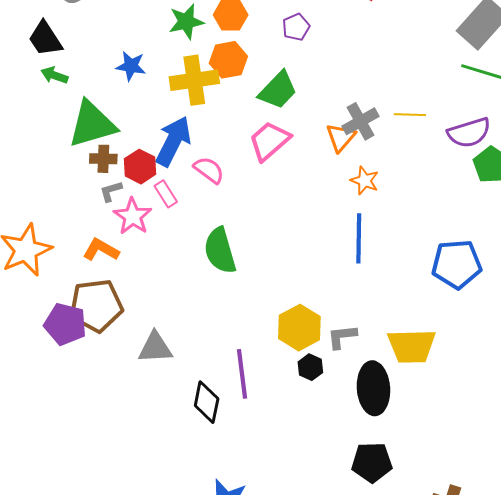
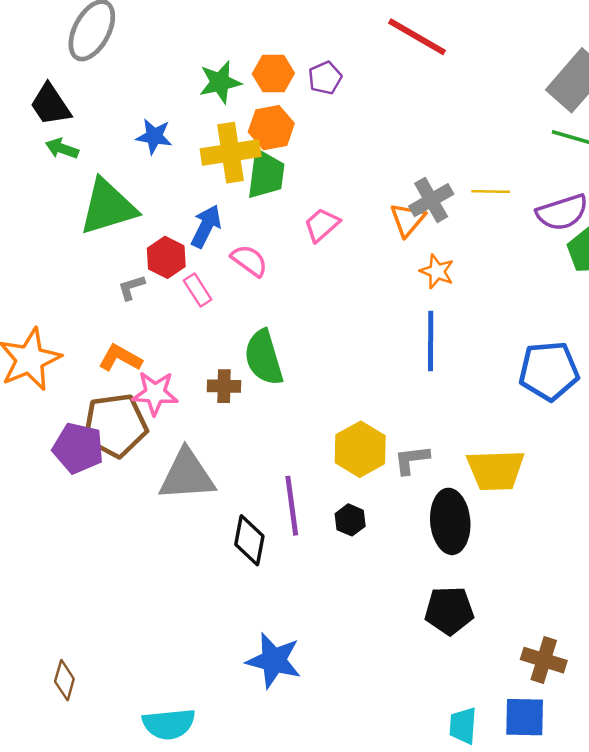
purple pentagon: (296, 27) -> (325, 78), moved
green trapezoid: (278, 90) -> (266, 174), moved, turned -36
blue arrow: (173, 141) -> (206, 226), size x0.7
pink trapezoid: (269, 141) -> (322, 225), size x0.7
brown cross: (103, 159) -> (224, 386), moved
pink star: (133, 216) -> (155, 393), moved, turned -30
gray triangle: (155, 348) -> (187, 475), size x1.4
black hexagon: (310, 367) -> (350, 520), moved

